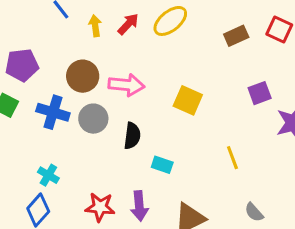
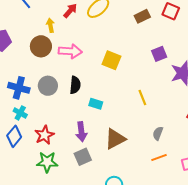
yellow arrow: (95, 26) -> (50, 25), moved
blue cross: (53, 112) -> (19, 88), moved
gray circle: (93, 119) -> (48, 86), moved
red star: (100, 207) -> (44, 135), moved, turned -30
gray semicircle: (254, 212) -> (158, 133), turned 64

